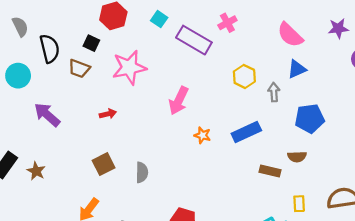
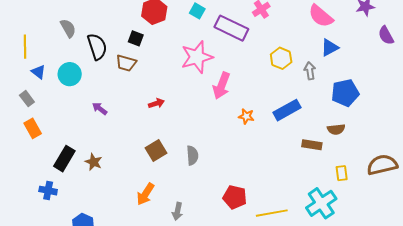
pink star: (129, 67) -> (197, 57), moved
purple arrow: (47, 115) -> (100, 109), size x0.6

